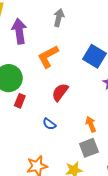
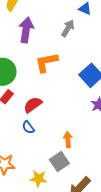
red semicircle: (60, 92) -> (33, 105), moved
gray square: (89, 148) -> (59, 162), turned -30

